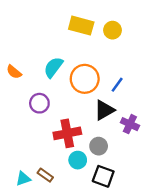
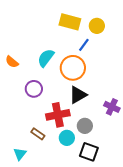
blue line: (117, 85) -> (84, 45), moved
black triangle: (104, 110) -> (78, 95), moved
brown rectangle: (45, 175) -> (38, 134), moved
cyan triangle: (23, 179) -> (20, 154), turned -32

